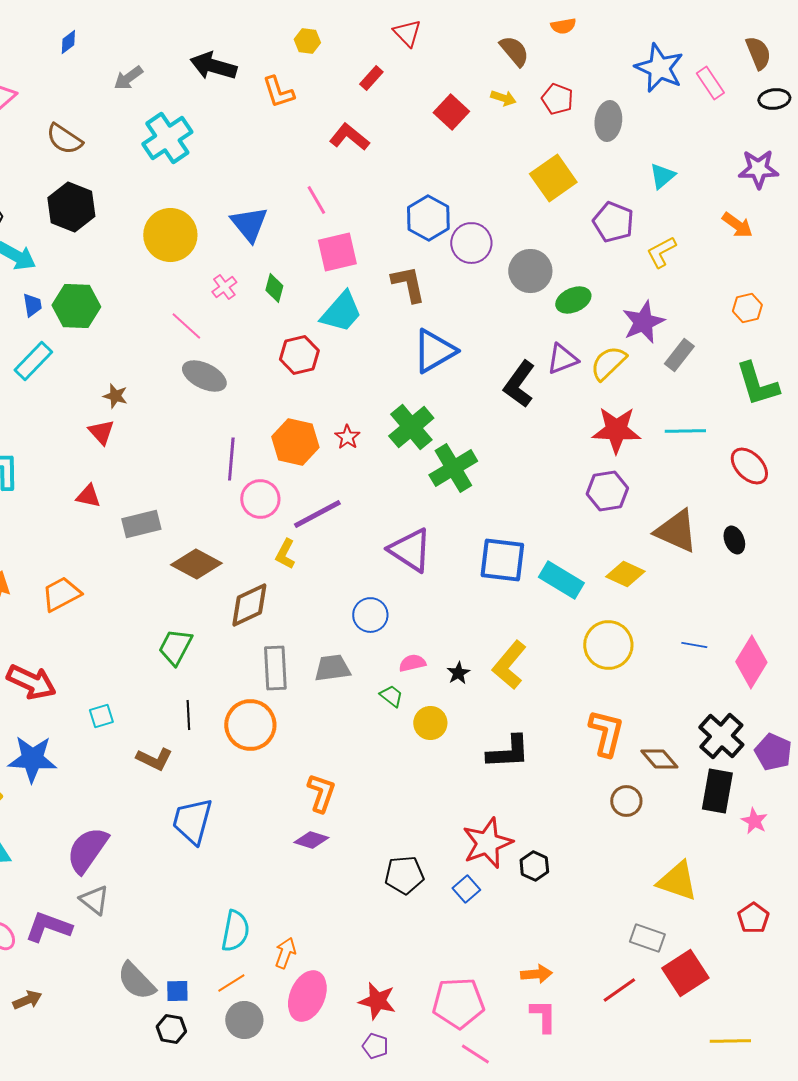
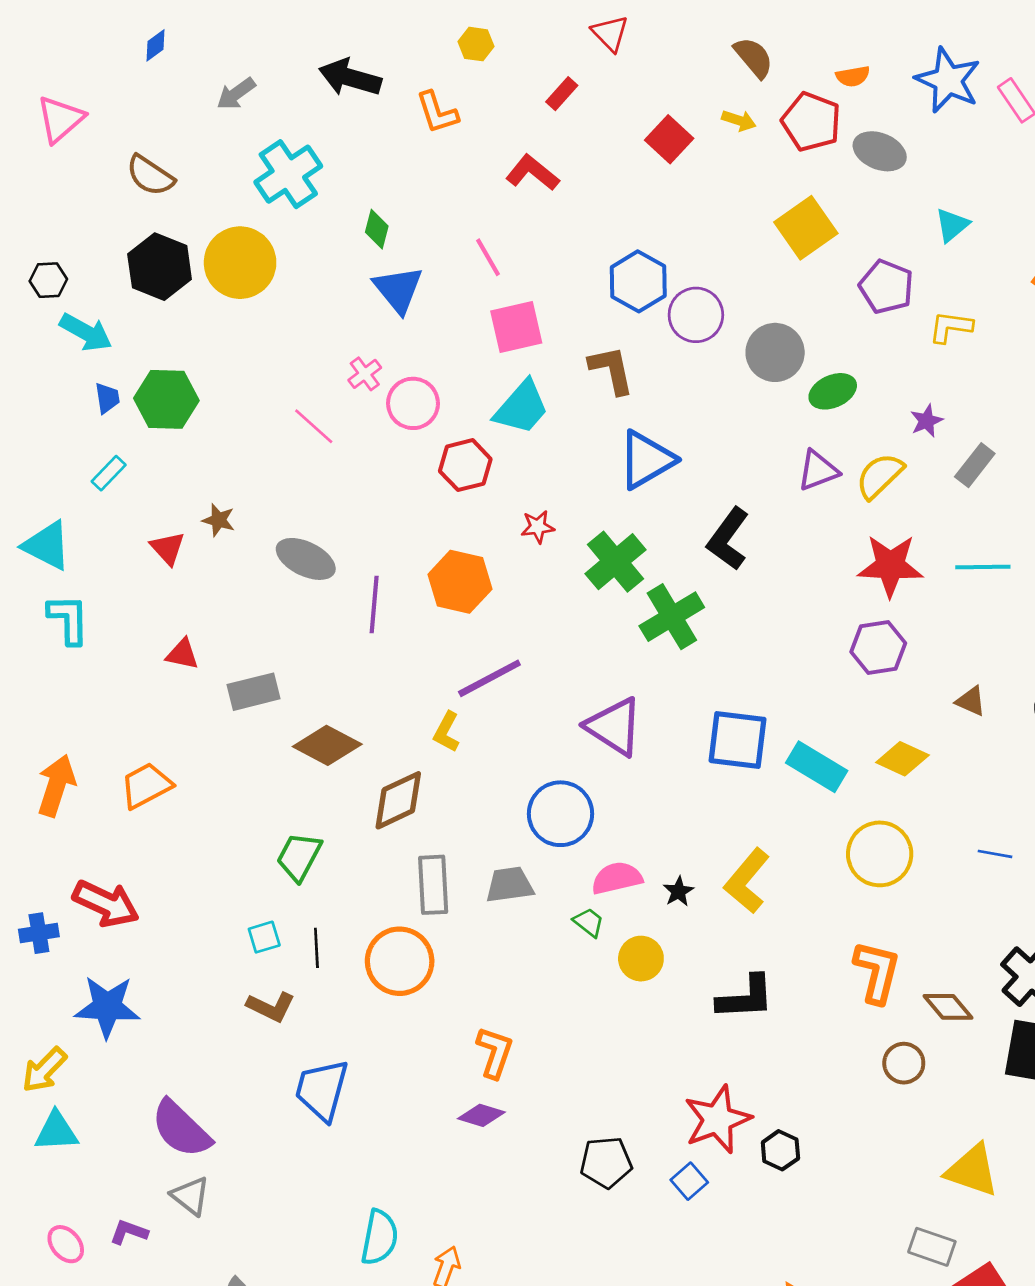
orange semicircle: (563, 26) -> (853, 76), moved
red pentagon: (557, 99) -> (811, 122), size x1.4
gray ellipse: (608, 121) -> (880, 151), turned -75
yellow circle: (170, 235) -> (240, 263), moved
yellow L-shape: (661, 252) -> (951, 327), turned 36
green diamond: (274, 288) -> (377, 229), moved
purple star: (643, 322) -> (927, 421), size x0.6
cyan rectangle: (33, 361) -> (109, 473), size x0.7
gray ellipse: (204, 376) -> (306, 559), moved
black L-shape: (519, 384) -> (728, 539), moved
red triangle: (101, 432) -> (168, 548), moved
red star: (347, 437) -> (538, 527), moved, turned 30
pink circle: (260, 499) -> (413, 403), moved
brown triangle: (676, 531) -> (971, 701), size x0.5
blue circle: (370, 615) -> (561, 814), size x1.4
pink semicircle: (412, 663) -> (617, 878), size x1.4
cyan square: (101, 716) -> (264, 937), moved
purple semicircle: (87, 850) -> (181, 1129), turned -81
purple L-shape: (48, 927) -> (129, 1232), size x0.6

